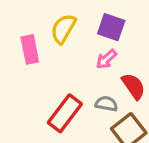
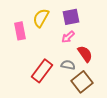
purple square: (111, 27) -> (71, 17), turned -30

